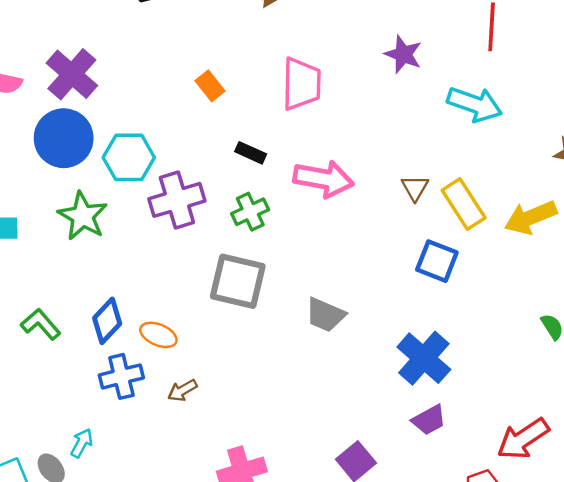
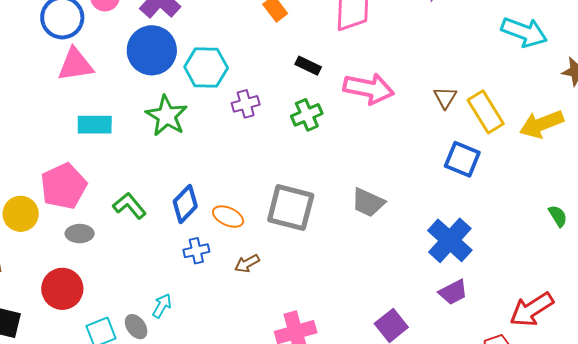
cyan arrow: (475, 104) -> (524, 32), moved
purple cross: (177, 200) -> (246, 104), size x0.6
gray square: (238, 281) -> (291, 208), moved
blue cross: (121, 376) -> (196, 251), size x0.7

